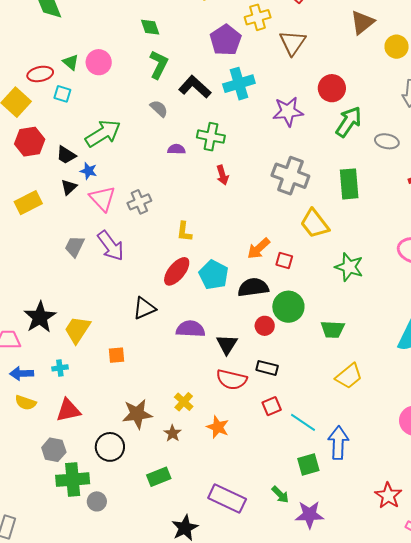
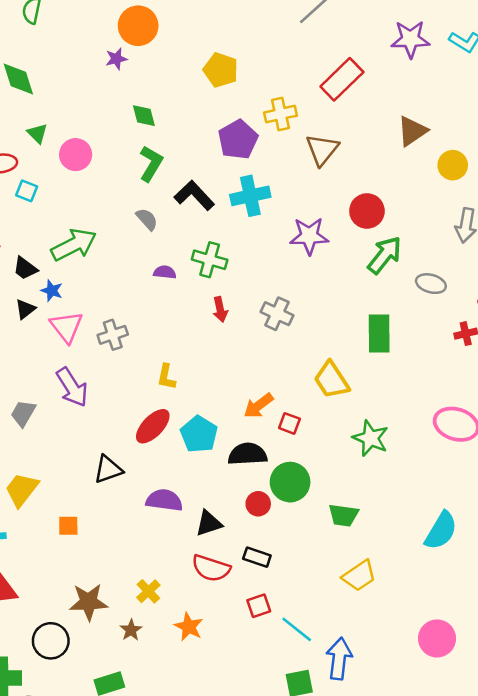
green triangle: (71, 62) -> (37, 133), moved
gray cross: (290, 176) -> (277, 314), moved, size x0.7
gray trapezoid: (75, 246) -> (23, 413), moved
black triangle: (227, 344) -> (209, 523), turned 35

